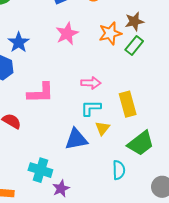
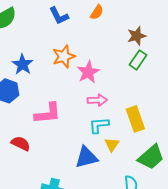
orange star: (110, 33) -> (64, 56), moved
pink star: (67, 34) -> (88, 72), moved

